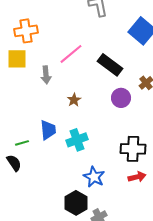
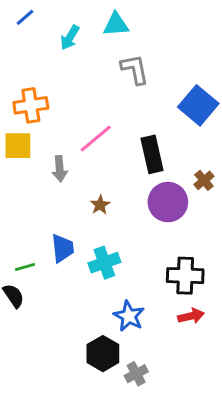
black rectangle: (110, 65) -> (152, 154), turned 40
purple circle: (121, 98) -> (168, 202), size x1.4

